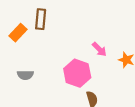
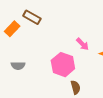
brown rectangle: (41, 19) -> (32, 17), turned -66

